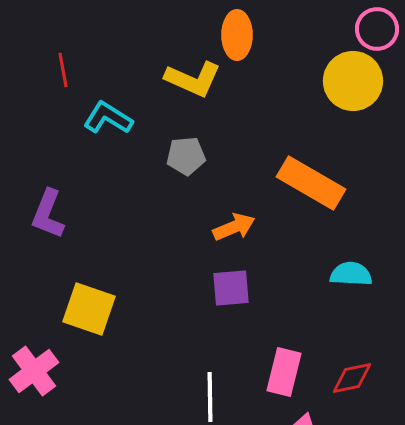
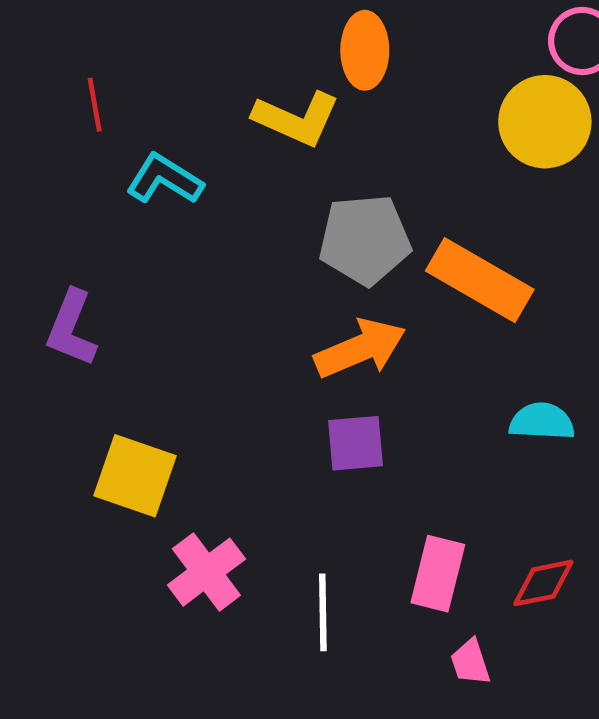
gray pentagon: (186, 156) -> (365, 240), moved, size x1.5
orange arrow: (234, 227) -> (360, 348), size x1.4
pink cross: (34, 371) -> (206, 572), moved

